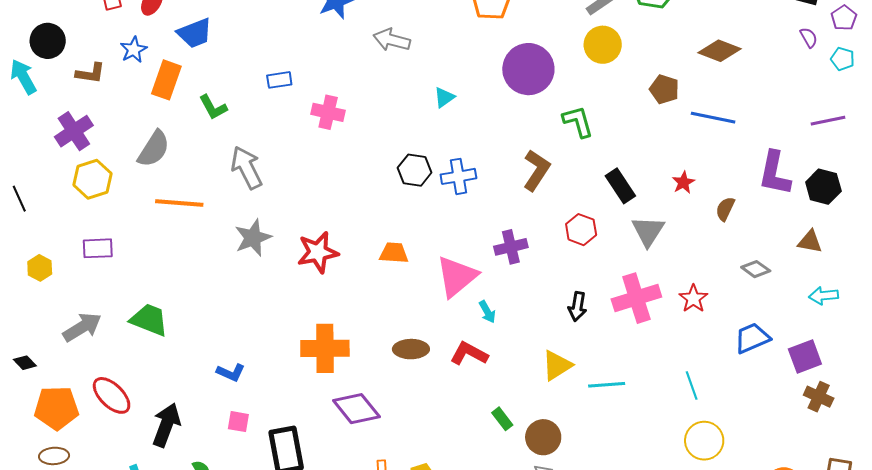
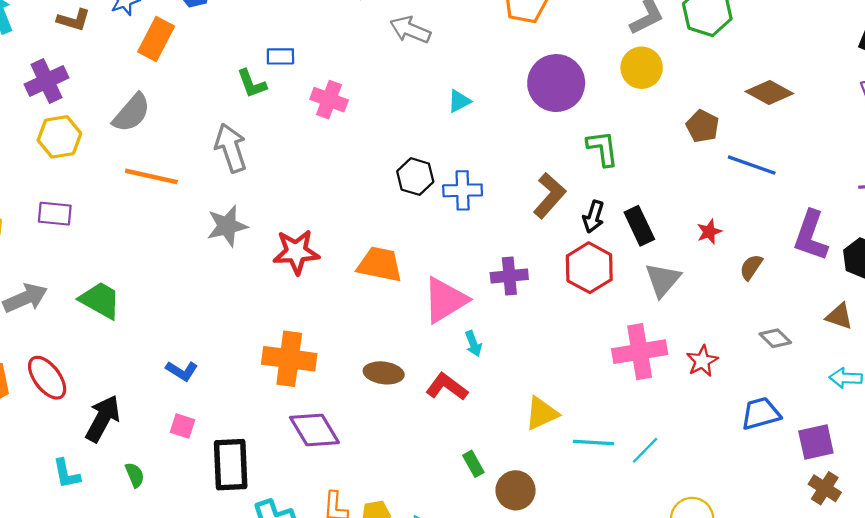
green L-shape: (213, 107) -> (252, 84), moved
red hexagon: (581, 230) -> (589, 268), size x1.4
orange trapezoid: (394, 253) -> (380, 264), size x1.4
black arrow: (577, 307) -> (593, 217), moved
cyan line: (692, 386) -> (645, 450), moved, turned 56

